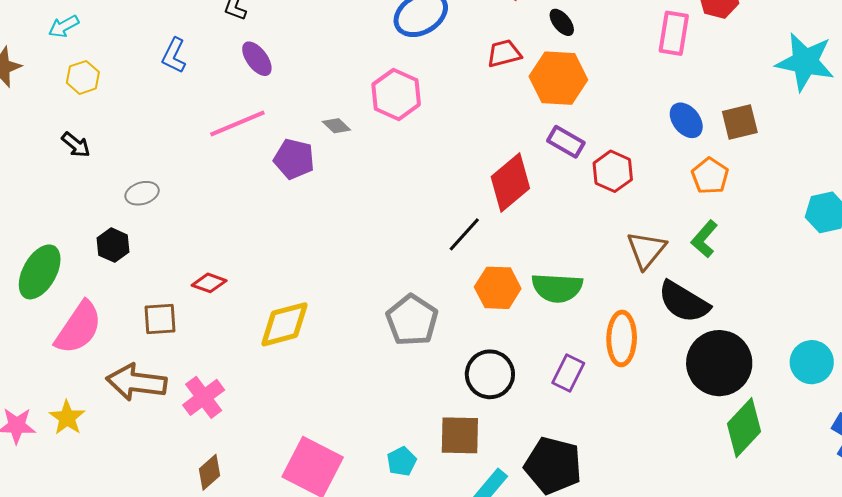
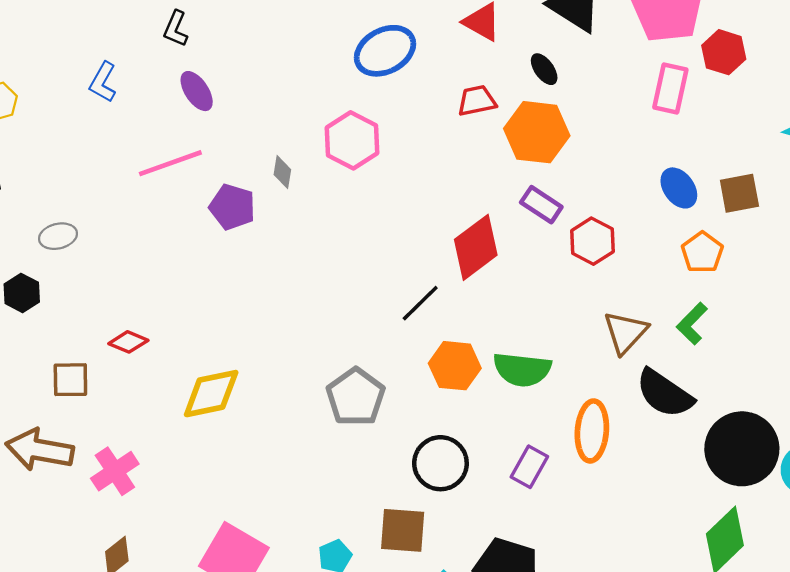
gray diamond: (336, 126) -> (282, 172), turned 52
black circle: (719, 363) -> (742, 449), moved

